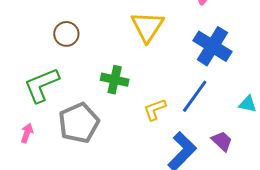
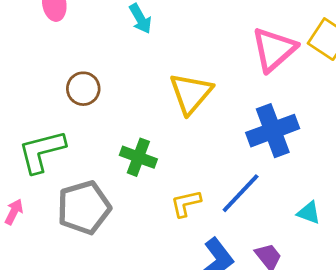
blue cross: (212, 46) -> (273, 131), turned 30

